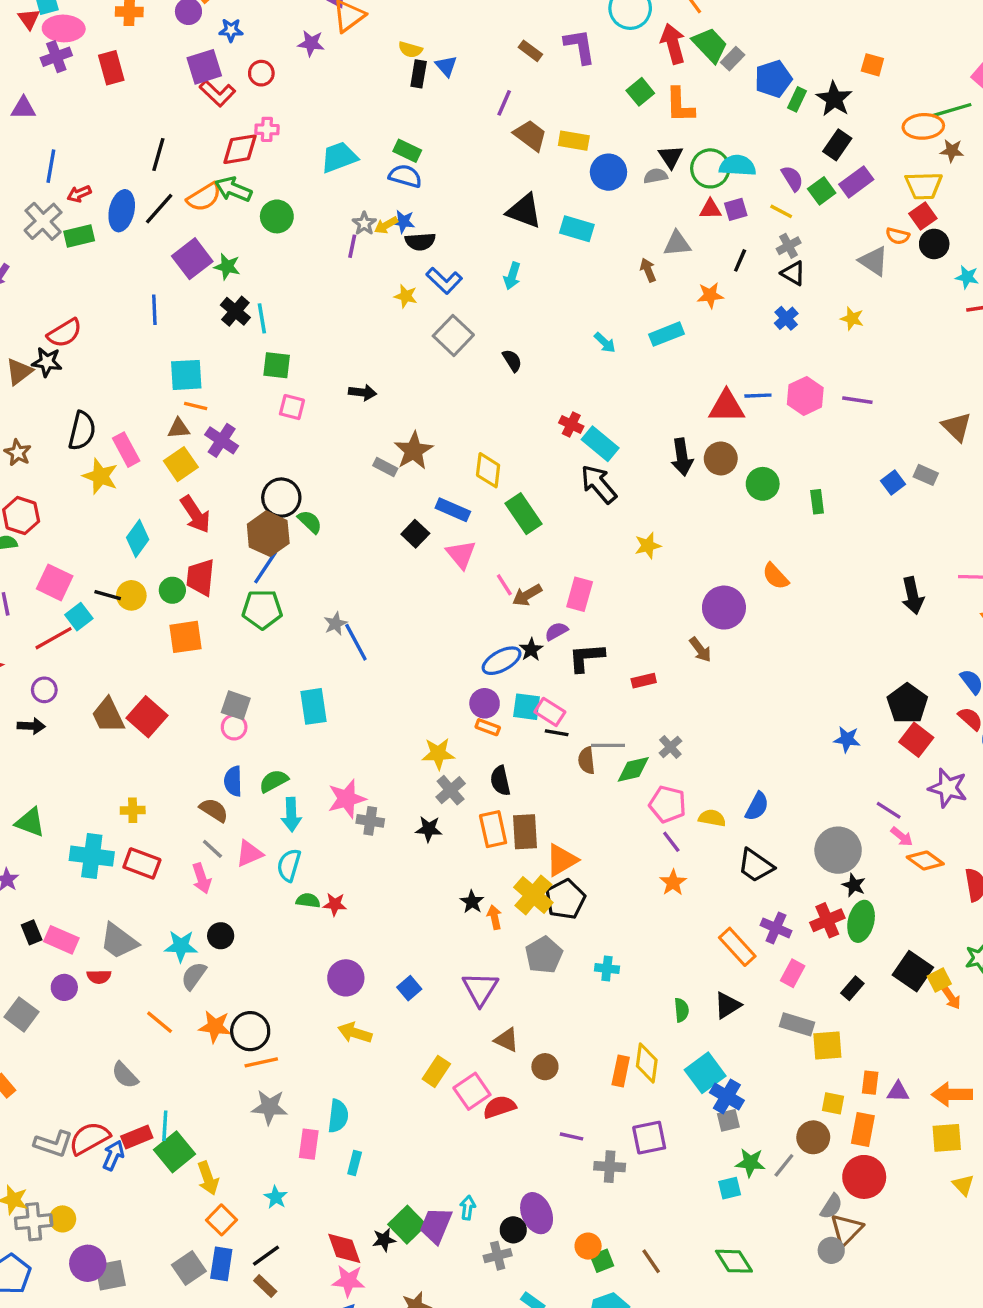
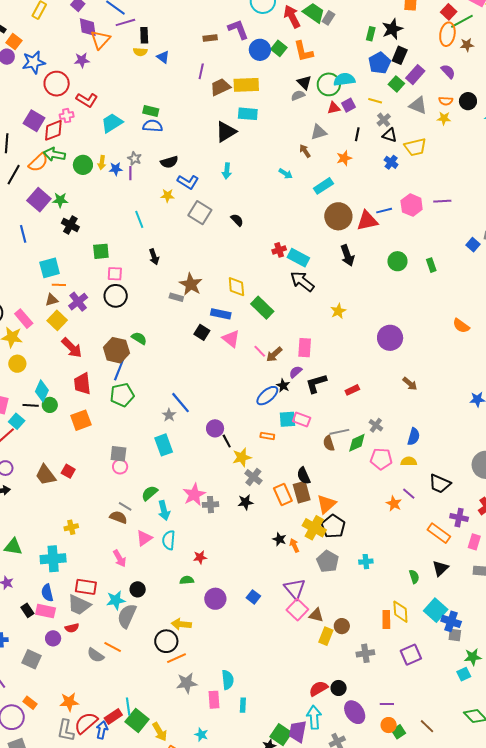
blue star: (231, 30) -> (34, 62), size x1.6
brown rectangle: (530, 51) -> (210, 38), turned -32
purple square: (204, 67) -> (34, 121), moved, turned -30
red circle: (261, 73) -> (57, 84), size x1.6
black rectangle: (419, 74) -> (144, 35), moved
blue pentagon: (773, 79) -> (379, 63), moved
red L-shape: (217, 93) -> (87, 100), moved
black star: (834, 99) -> (392, 29), turned 30
orange ellipse: (923, 126) -> (447, 34), turned -65
brown trapezoid: (530, 135) -> (220, 87), turned -50
yellow rectangle: (574, 141) -> (246, 85), size x1.4
blue circle: (608, 172) -> (260, 50), moved
purple semicircle: (792, 178) -> (448, 71), moved
yellow trapezoid: (924, 186) -> (415, 147), moved
black triangle: (524, 211) -> (226, 132), turned -40
red square: (923, 216) -> (449, 12), moved
blue star: (403, 222) -> (116, 169), moved
yellow arrow: (386, 225) -> (102, 163), moved, turned -40
cyan rectangle: (577, 229) -> (248, 114), moved
gray triangle: (874, 261) -> (418, 105), moved
cyan line: (262, 318) -> (139, 219), moved
yellow star: (852, 319) -> (444, 118), moved
cyan arrow: (605, 343) -> (286, 174), moved
black arrow: (362, 392) -> (154, 257), turned 77
red cross: (571, 424) -> (279, 250), turned -32
purple cross: (222, 440) -> (78, 302), turned 30
brown circle: (721, 458) -> (338, 216), moved, size x1.4
black circle: (281, 498) -> (116, 296), moved
cyan diamond: (138, 538) -> (42, 391), moved
orange semicircle: (776, 576) -> (461, 326), moved
green circle: (172, 590) -> (50, 405), moved
yellow circle: (131, 595) -> (17, 364), moved
gray star: (335, 624) -> (169, 415), moved
brown arrow: (700, 650) -> (410, 384), moved
purple circle: (485, 703) -> (215, 428), moved
red square: (147, 717) -> (68, 471), size x0.6
black line: (557, 733) -> (227, 441), moved, turned 64
blue semicircle: (233, 781) -> (47, 593), moved
black semicircle: (500, 781) -> (304, 476), moved
blue semicircle: (757, 806) -> (414, 437), moved
purple line: (671, 842) -> (409, 494), moved
gray line: (212, 849) -> (125, 506), moved
red rectangle: (142, 863) -> (86, 587), moved
green semicircle: (308, 900) -> (187, 580), moved
gray semicircle: (194, 976) -> (127, 616), size x1.4
orange star: (215, 1027) -> (69, 702), moved
yellow arrow: (355, 1033) -> (181, 624), moved
yellow rectangle: (436, 1071) -> (326, 636), moved
gray semicircle: (125, 1075) -> (95, 655), moved
pink square: (472, 1091) -> (297, 610), moved
red semicircle: (499, 1107) -> (318, 689), moved
gray square: (728, 1120) -> (455, 635), turned 32
purple line: (571, 1136) -> (387, 704), moved
gray L-shape: (53, 1144) -> (66, 731), turned 95
gray cross: (610, 1167) -> (365, 653), moved
cyan arrow: (468, 1208) -> (314, 717), size x1.6
black circle: (513, 1230) -> (339, 688), moved

